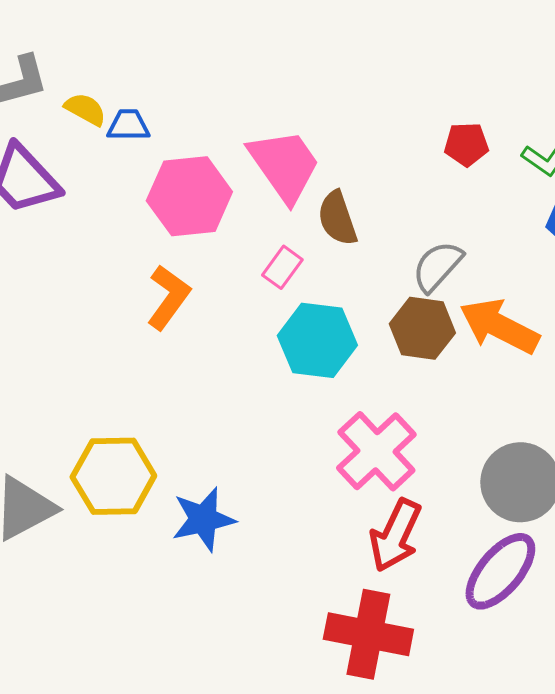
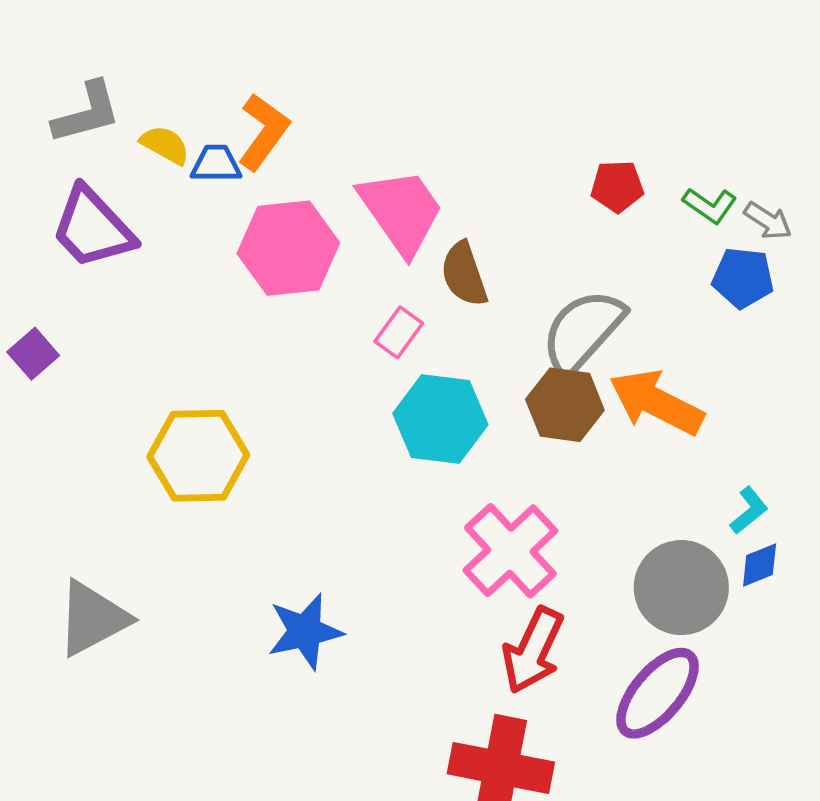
gray semicircle: (437, 266) -> (583, 331), size x1.4
orange L-shape: (168, 297) -> (263, 132), moved
yellow hexagon: (113, 476) -> (198, 456), moved

